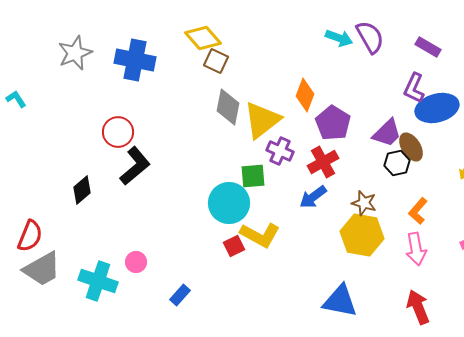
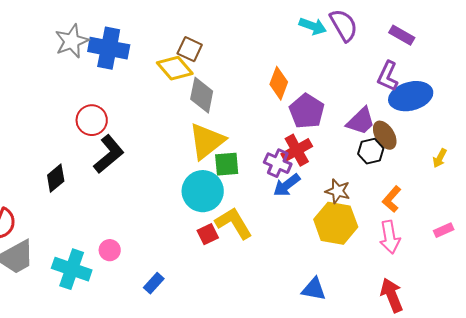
yellow diamond: (203, 38) -> (175, 68), moved
gray star: (75, 53) -> (72, 41), moved
yellow triangle: (262, 120) -> (207, 141), moved
purple cross: (280, 151) -> (278, 163), moved
yellow L-shape: (260, 235) -> (234, 223), turned -150
blue triangle: (340, 301) -> (314, 289), size x0.7

